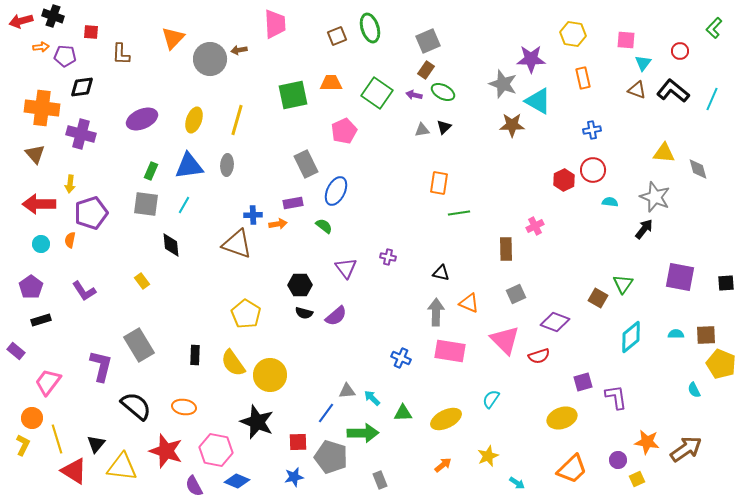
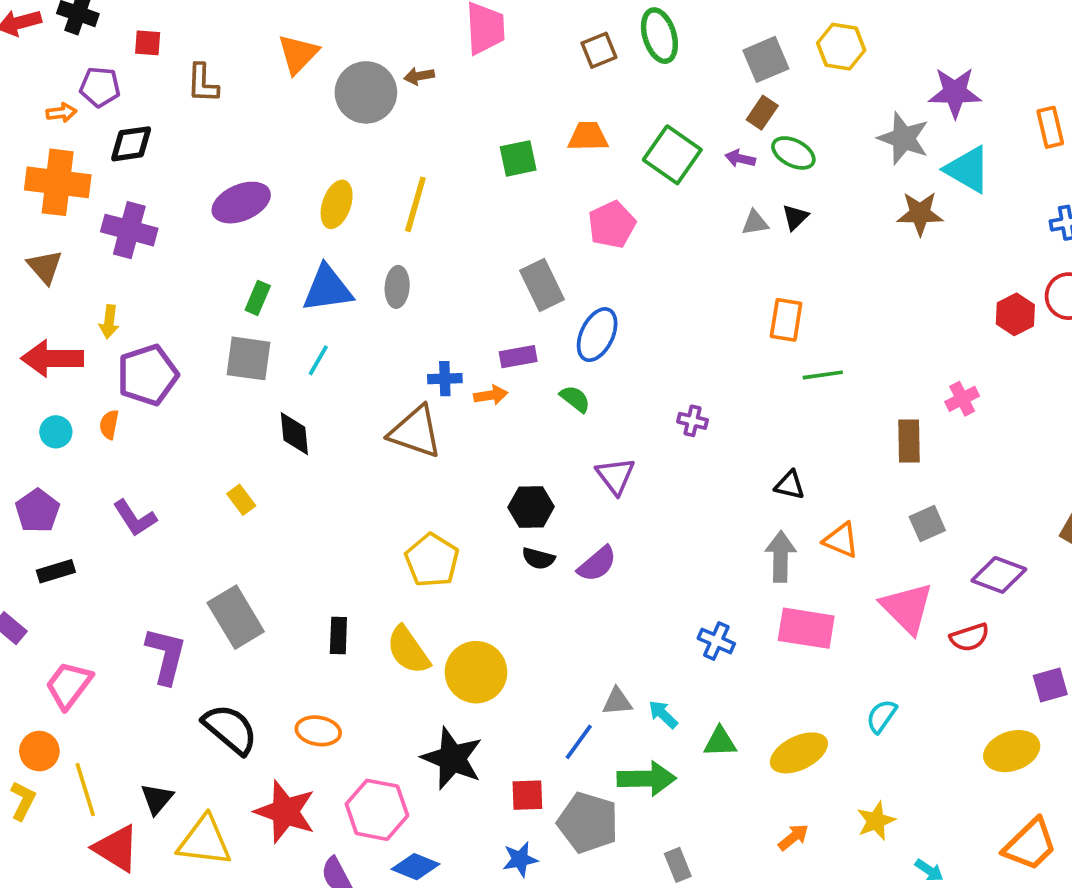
yellow hexagon: (573, 34) -> (841, 47), moved
orange arrow: (41, 47) -> (61, 113), moved
green square: (293, 95) -> (518, 158), size x0.7
purple cross: (388, 257) -> (692, 421), moved

